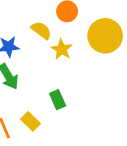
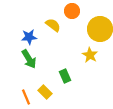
yellow star: (62, 49) -> (90, 55), moved

